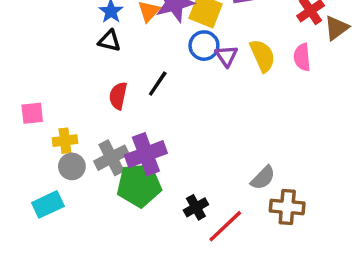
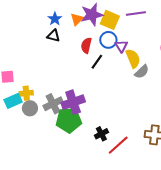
yellow semicircle: (263, 56) -> (133, 58), moved
black line: (158, 84) -> (97, 62), moved
red semicircle: (118, 96) -> (86, 45), moved
gray semicircle: (263, 178) -> (142, 72), moved
cyan rectangle: (48, 204) -> (13, 101), moved

